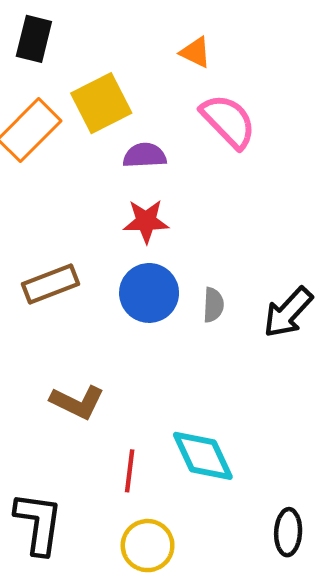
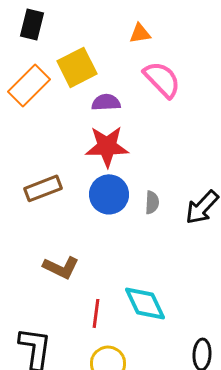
orange triangle: (195, 52) -> (140, 33), turned -35
red star: (146, 221) -> (107, 146), size x1.4

